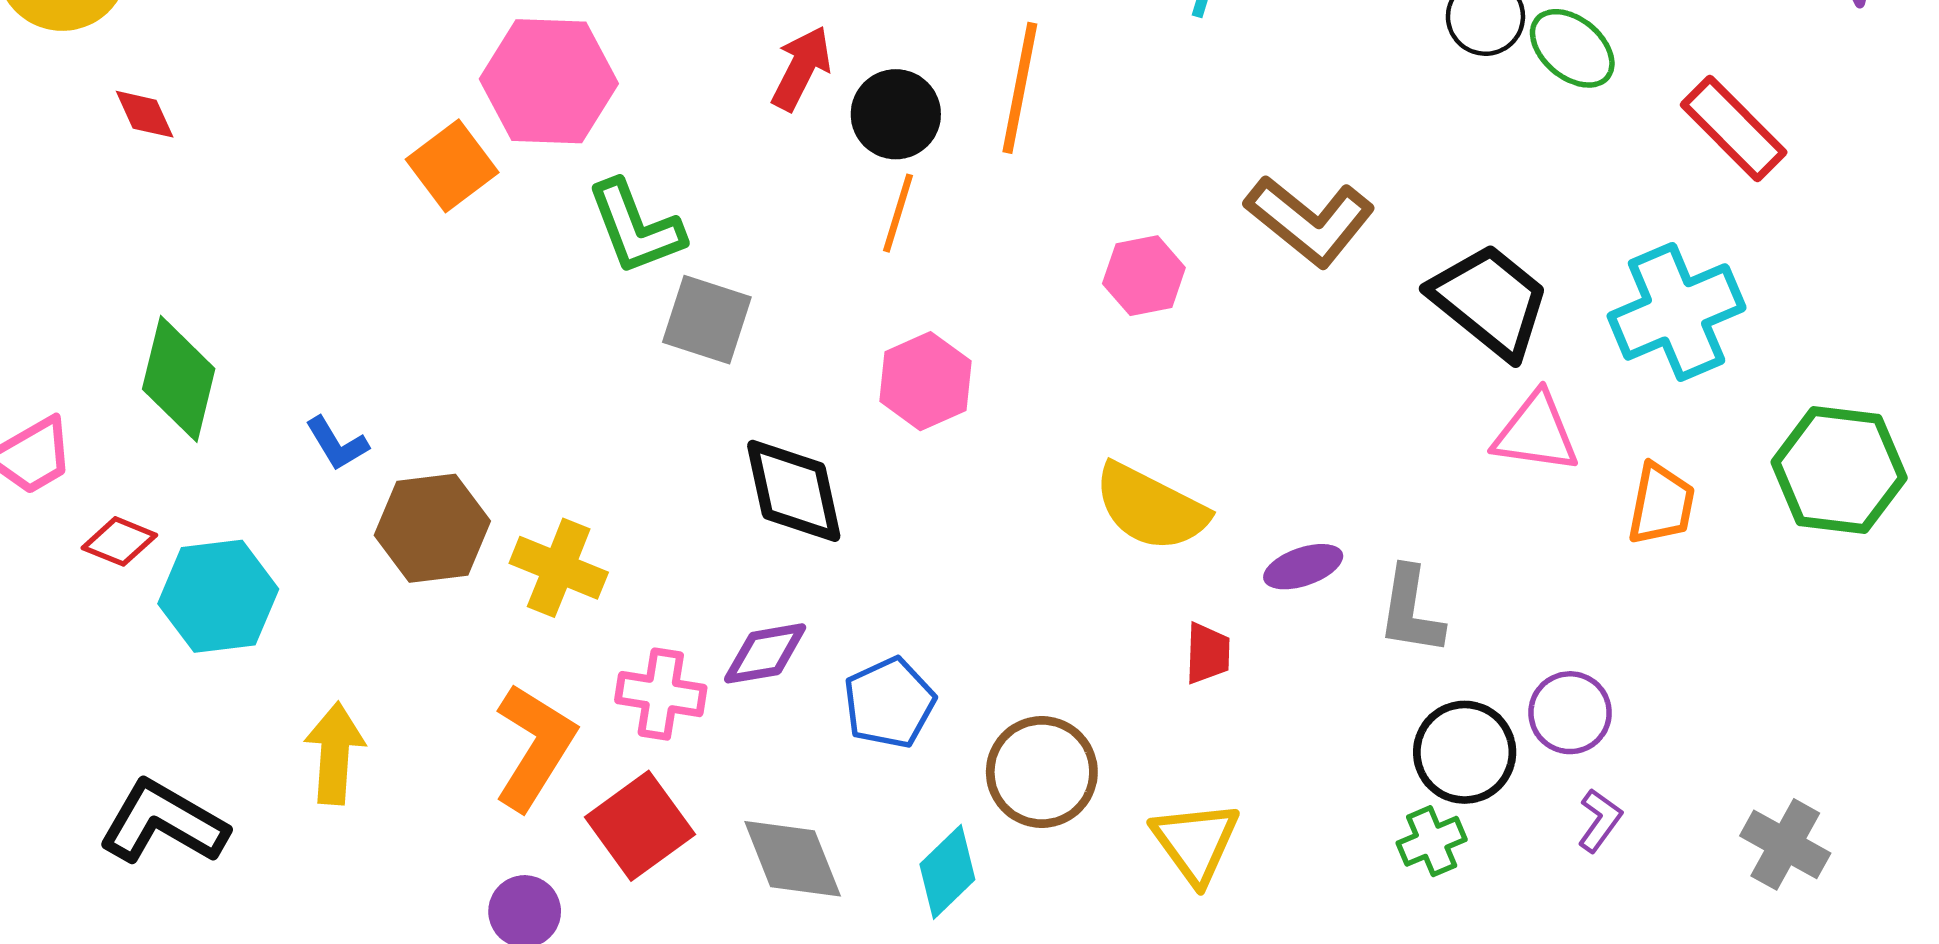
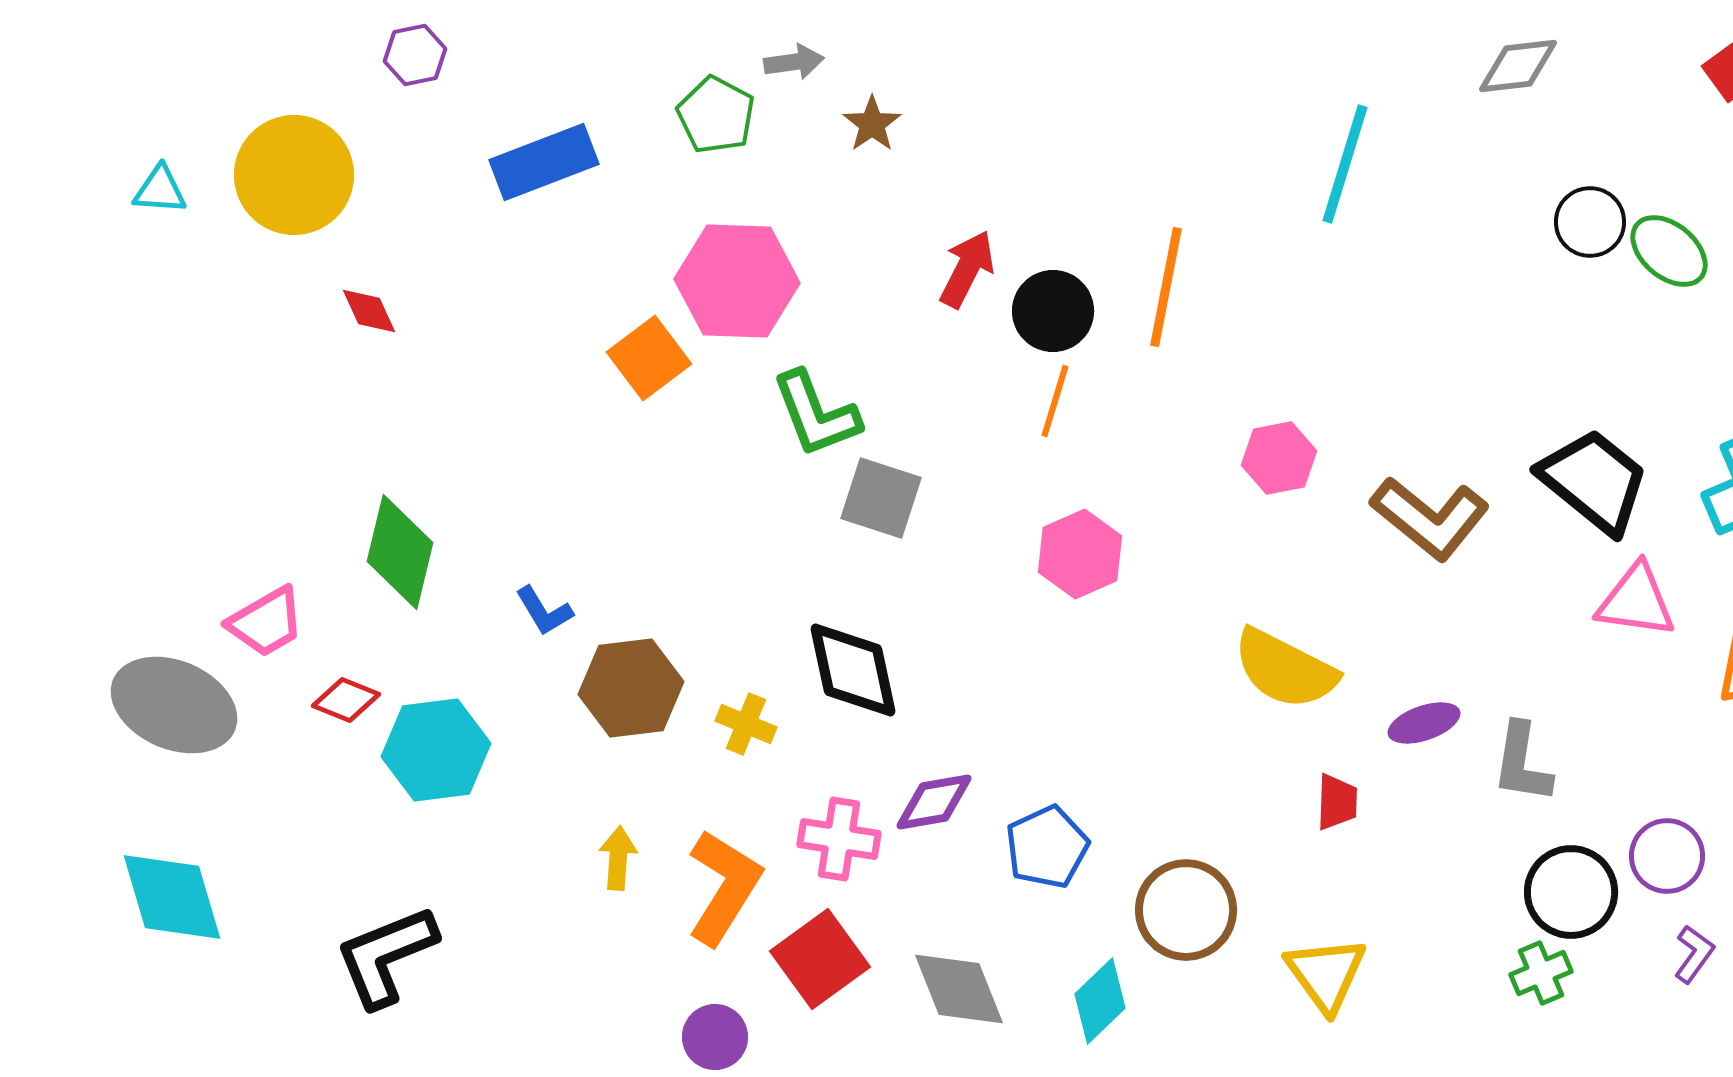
brown L-shape: (1310, 221) -> (1430, 518), moved
black diamond: (794, 491) -> (853, 670), moved
yellow cross: (559, 568) -> (746, 724), size x0.7
yellow arrow: (335, 753) -> (618, 858), moved, size x0.7
black L-shape: (163, 823) -> (386, 956), turned -52

